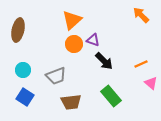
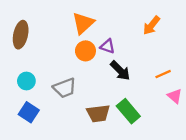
orange arrow: (141, 15) -> (151, 25), moved, turned -96
brown trapezoid: (71, 102) -> (98, 113), moved

